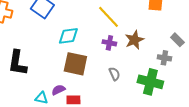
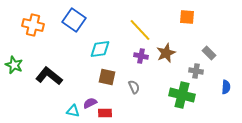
black L-shape: (17, 63) -> (49, 76), turned 120
brown square: (75, 64) -> (107, 77), size x0.7
gray semicircle: (114, 74) -> (134, 87), moved

